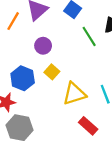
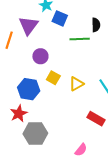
green line: (89, 36) -> (80, 39), turned -48
yellow triangle: (74, 94) -> (76, 84), moved, size x0.7

